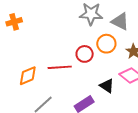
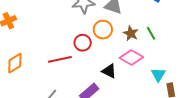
orange diamond: (28, 76) -> (15, 63), moved

